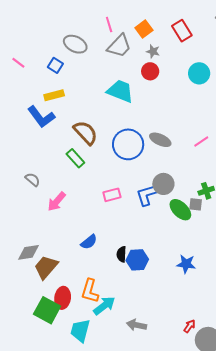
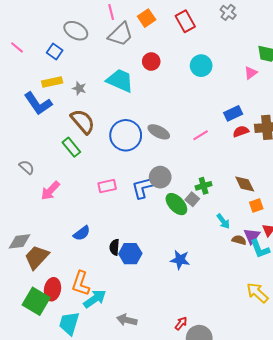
gray star: (153, 51) -> (79, 88), moved
gray square: (196, 204) -> (192, 199), turned 32

